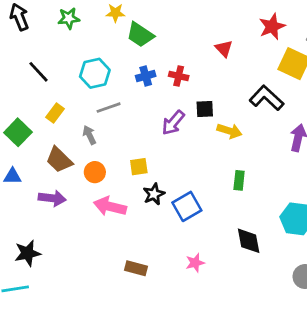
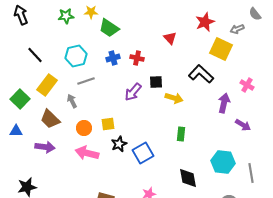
green star: (69, 18) -> (66, 16), moved
yellow rectangle: (55, 113) -> (47, 85), size x1.5
orange circle: (95, 172) -> (84, 128), moved

